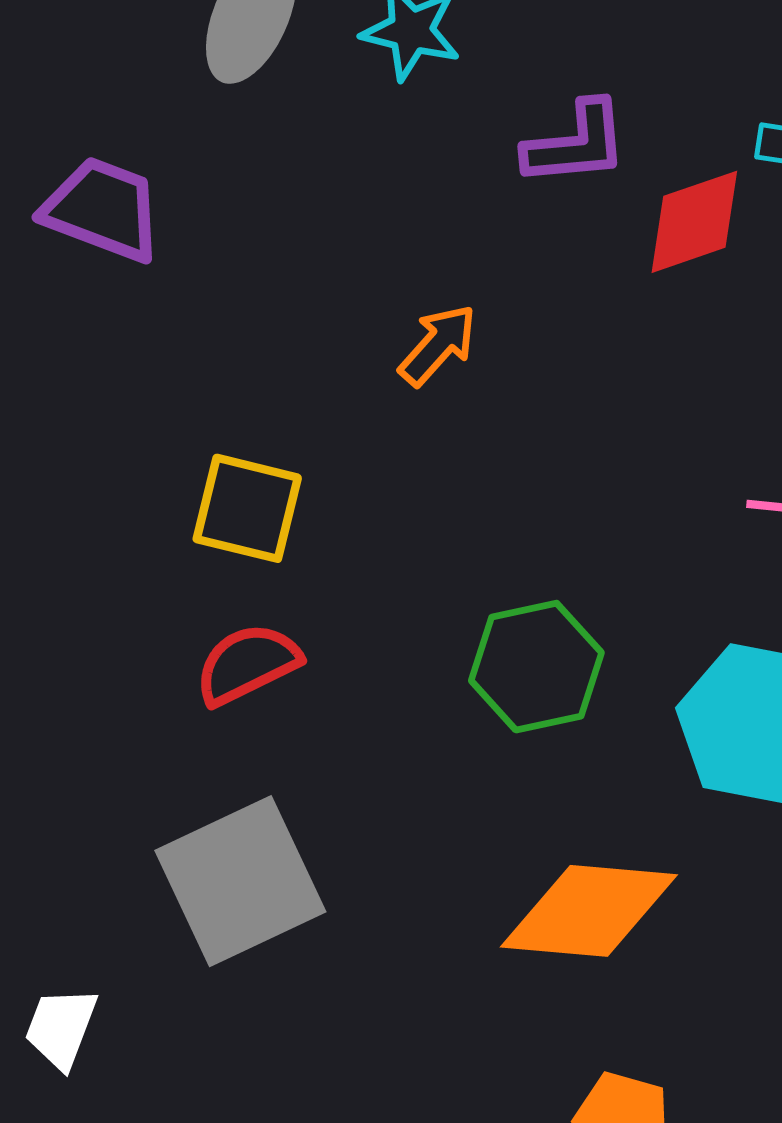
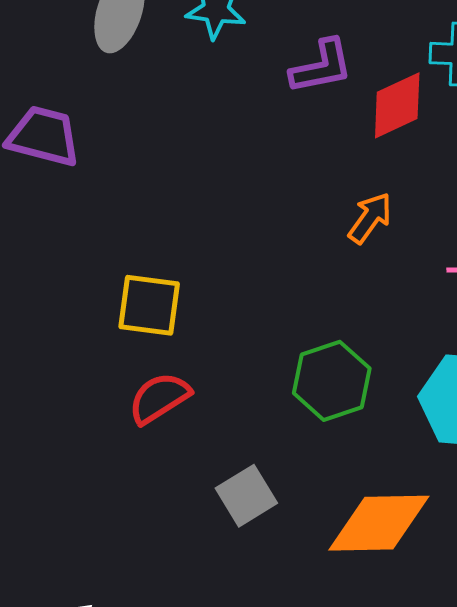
orange arrow: (438, 345) -> (370, 218), moved
gray square: (240, 881) -> (246, 496), moved, size x0.6

